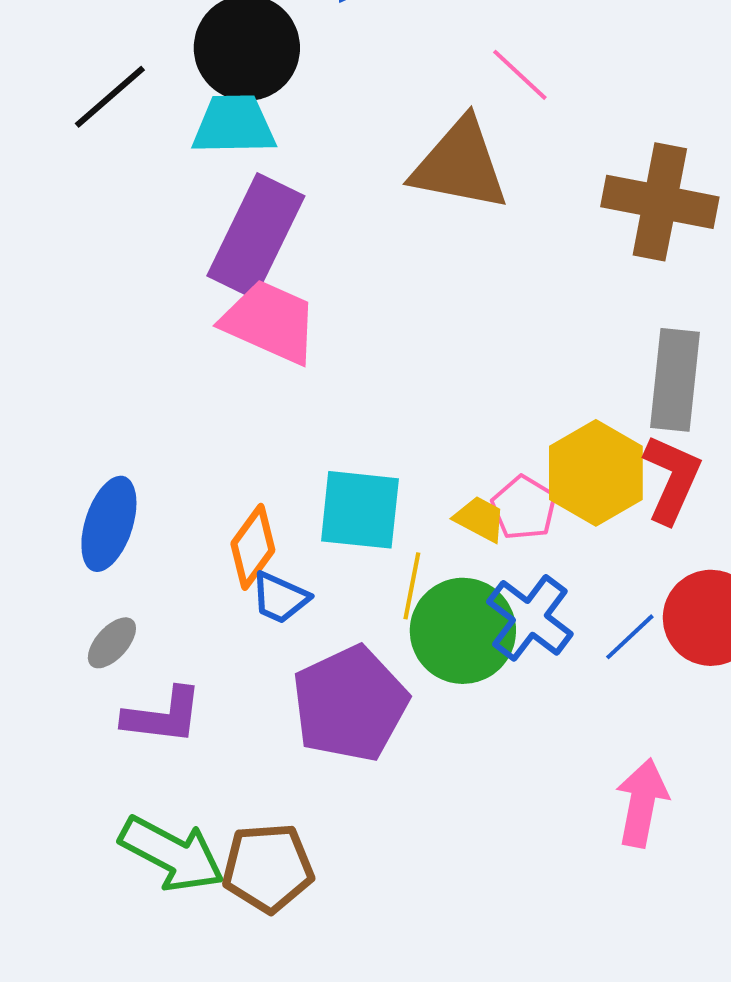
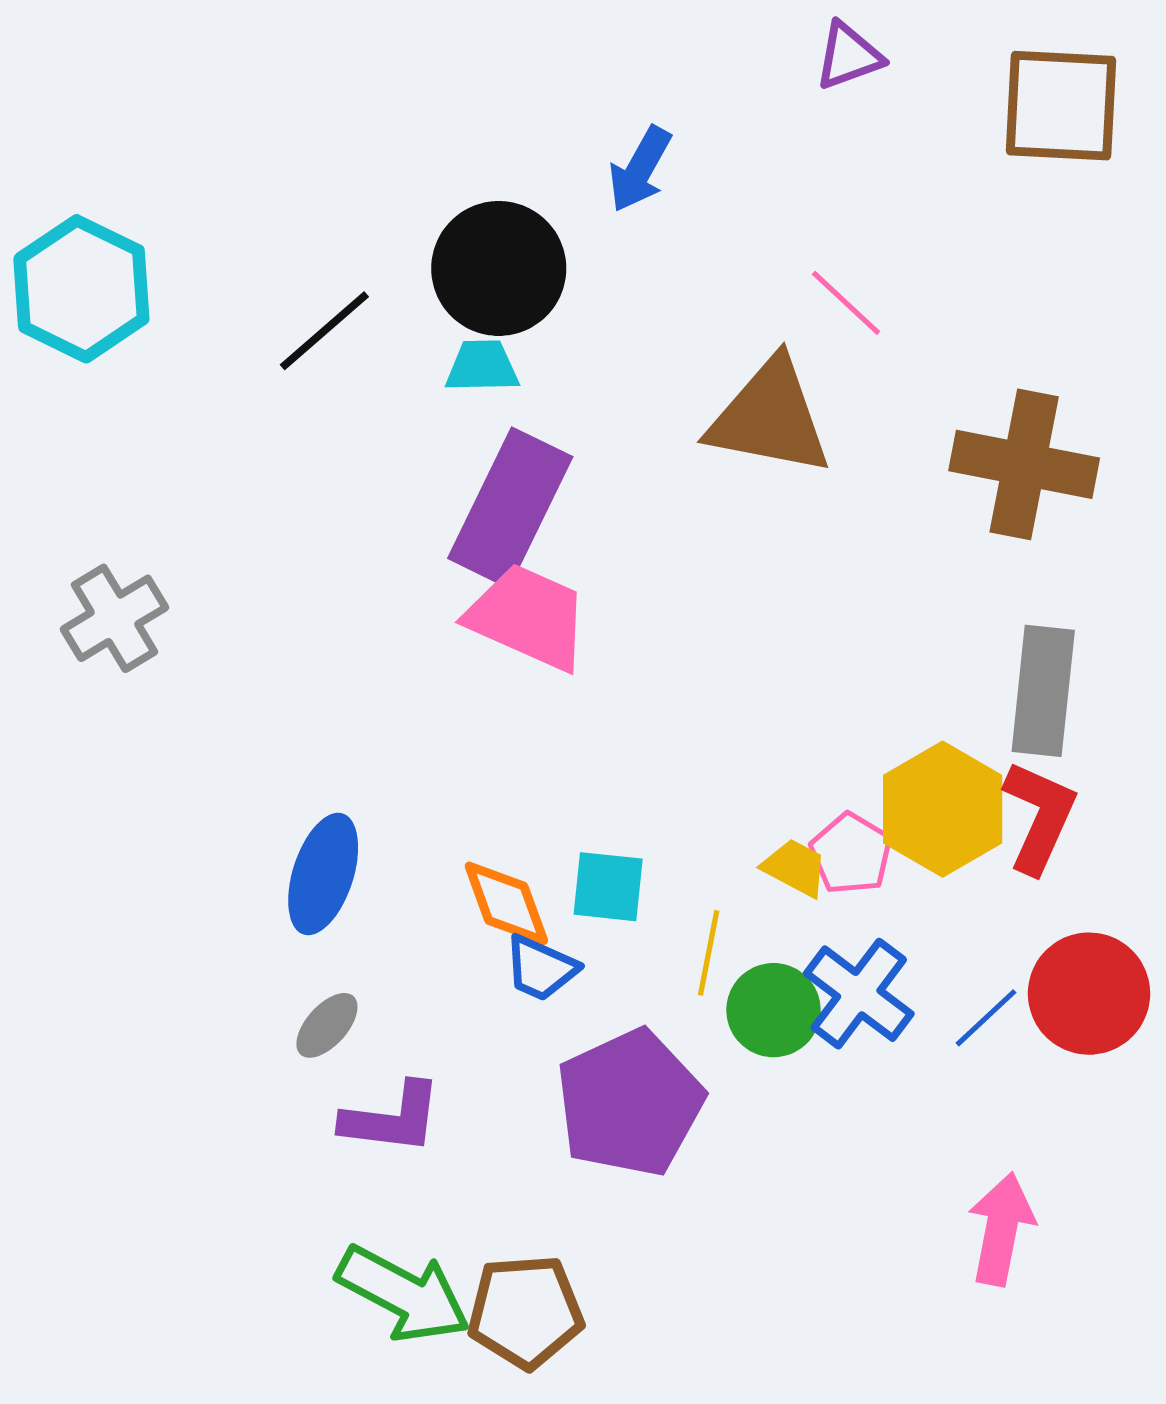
cyan trapezoid: (234, 125) -> (482, 366), size x0.7
cyan square: (360, 510) -> (608, 887), moved, size x0.7
orange diamond: (253, 547) -> (506, 903), turned -56
green circle: (463, 631) -> (773, 1010), size x0.7

